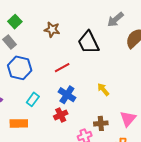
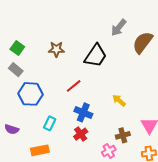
black trapezoid: (88, 42) -> (96, 56), turned -110

